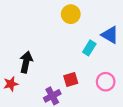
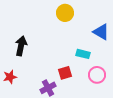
cyan rectangle: (89, 48) -> (83, 54), moved, turned 72
black arrow: (26, 62) -> (21, 46), moved

